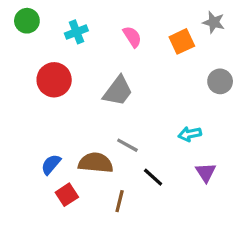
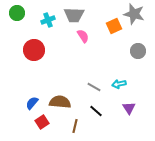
gray star: (214, 22) -> (134, 14), size x1.5
pink semicircle: (132, 37) -> (83, 36), moved
gray trapezoid: (118, 91) -> (74, 15), moved, turned 55
gray line: (127, 145) -> (94, 87), moved

